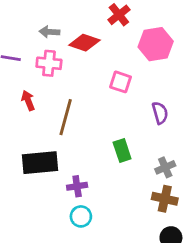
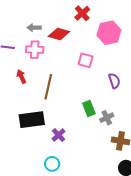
gray cross: (165, 167) -> (107, 118), moved
purple cross: (77, 186) -> (59, 135), turned -32
cyan circle: (81, 216) -> (52, 164), moved

